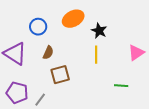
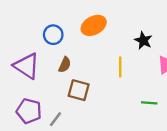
black star: (99, 31) -> (143, 40), moved
brown square: (60, 75) -> (79, 90), turned 30

